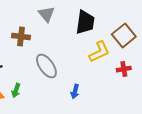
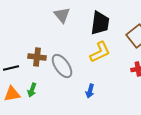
brown cross: (21, 36) -> (37, 57), moved
yellow L-shape: (99, 52) -> (100, 52), moved

